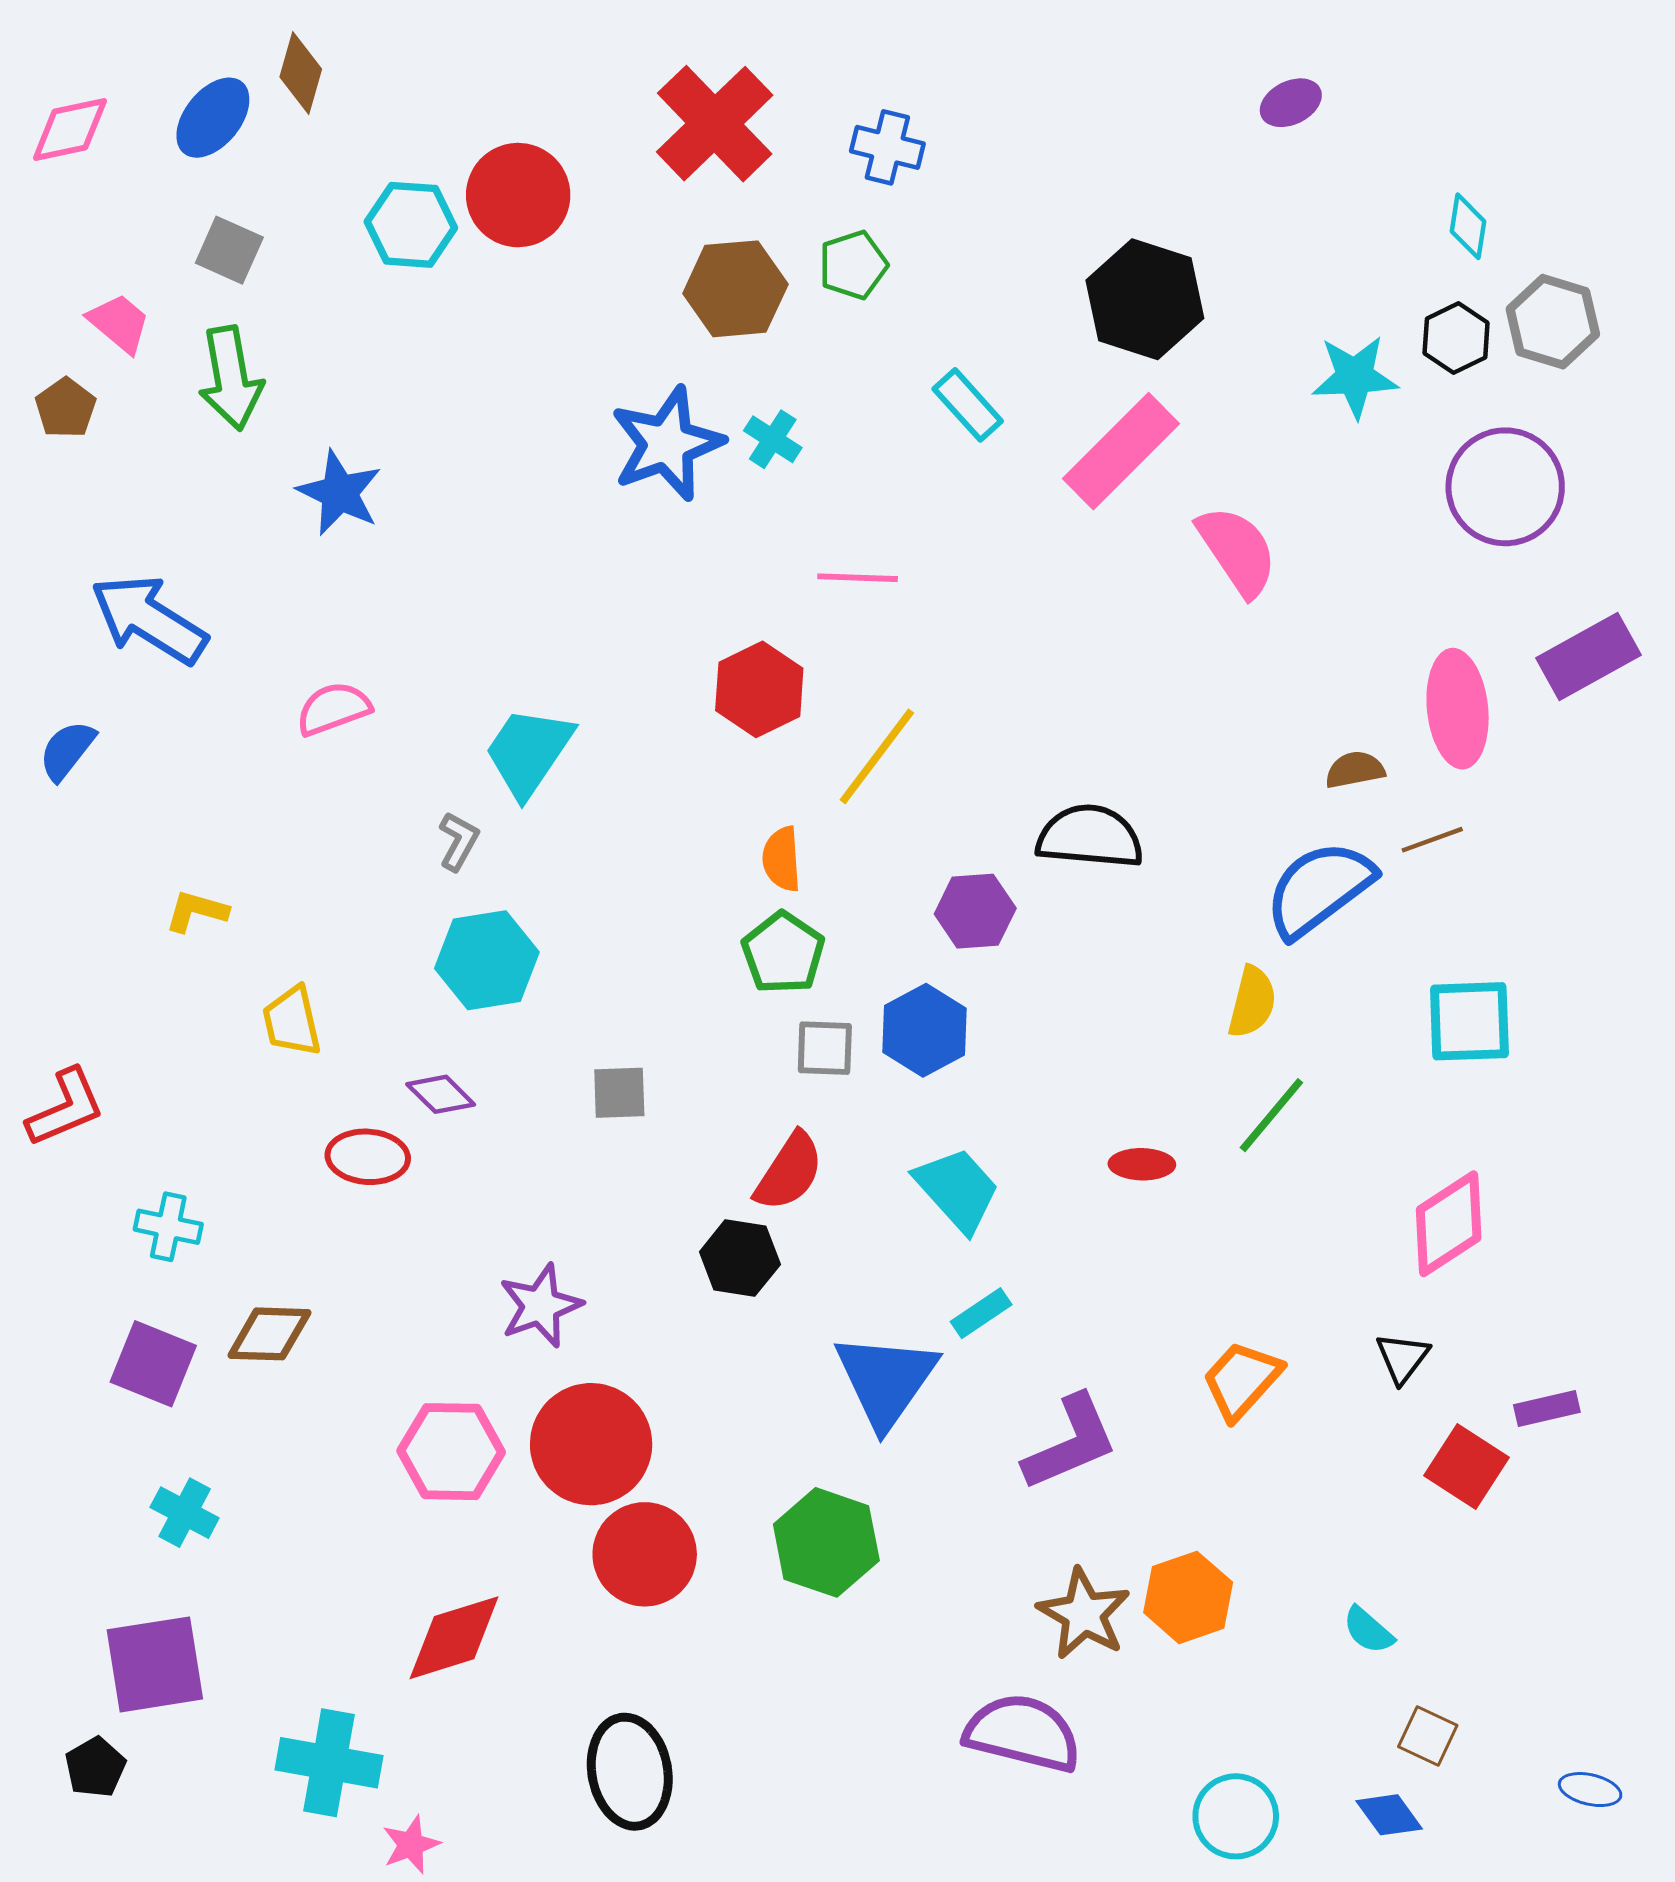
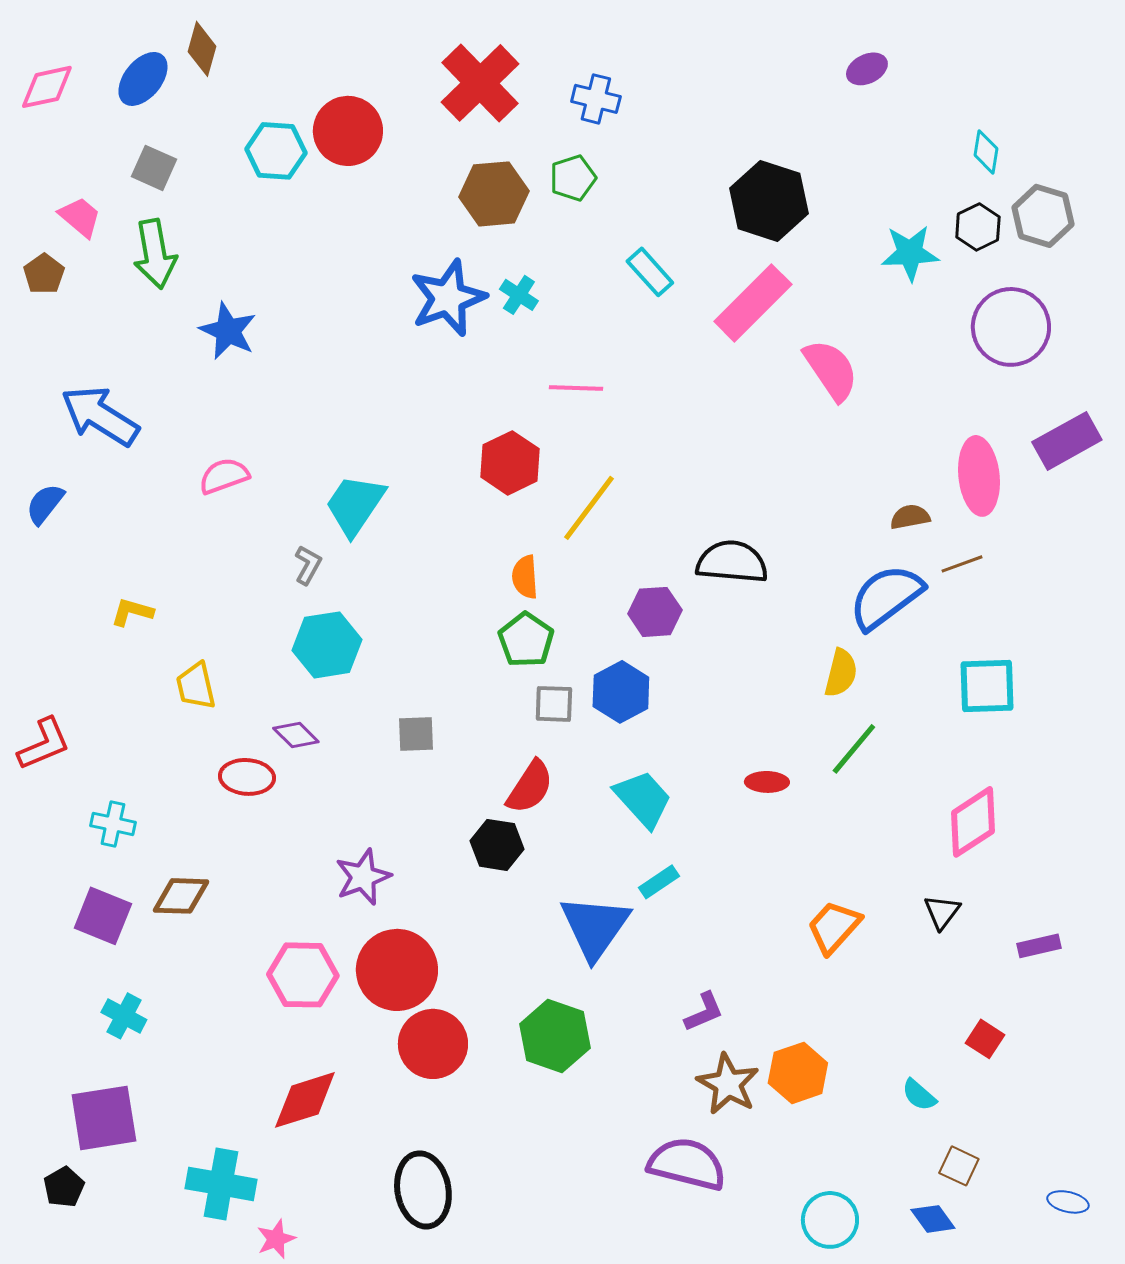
purple L-shape: (1070, 1443) -> (704, 1012), moved, size x0.6
red square: (1466, 1466) -> (985, 1039), moved, size x0.7

